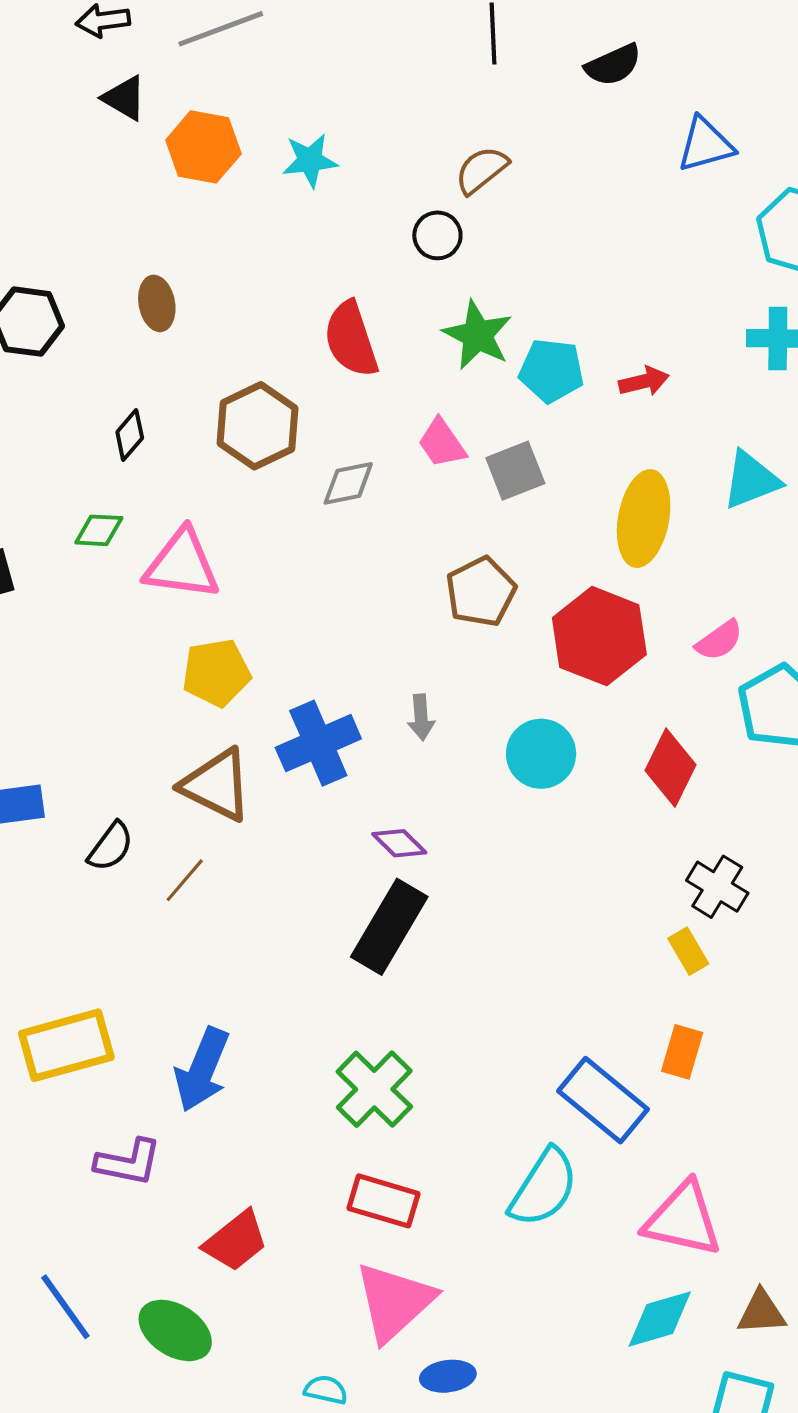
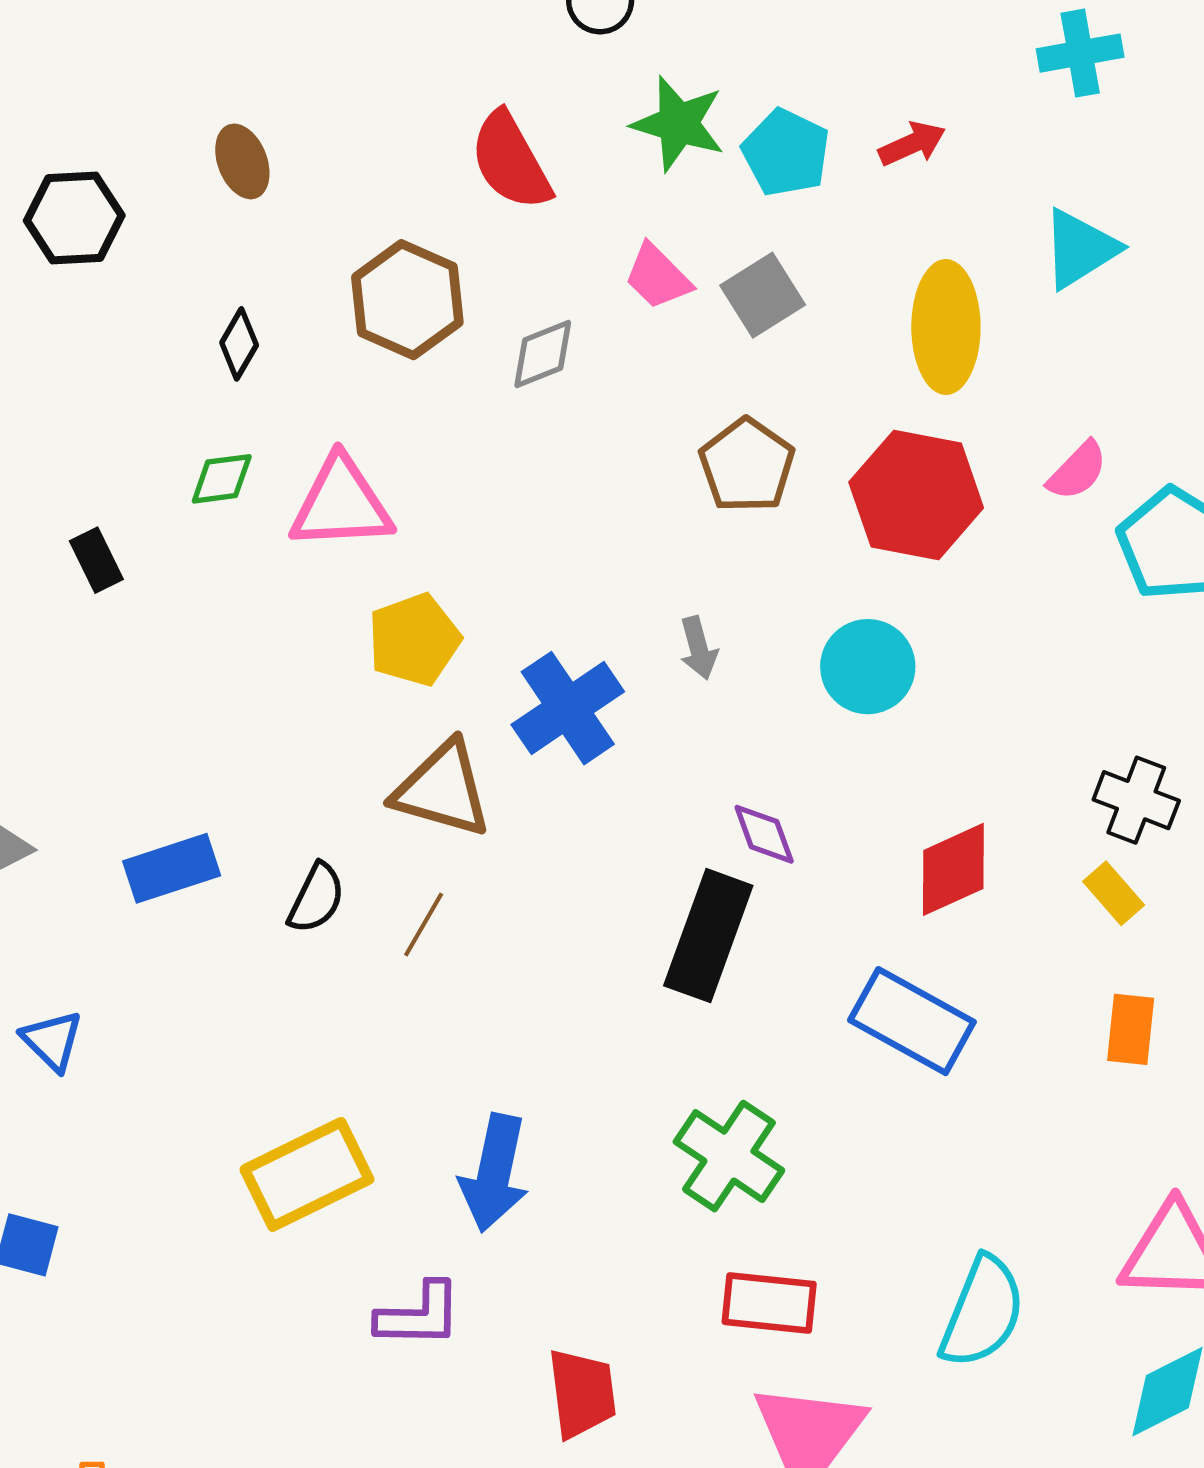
cyan pentagon: (551, 371) -> (786, 153), turned 30
red diamond: (670, 768) -> (953, 869), moved, turned 50
purple diamond: (399, 843) -> (764, 834), moved, turned 36
blue rectangle: (603, 1100) -> (912, 1021), moved
cyan semicircle: (544, 1188) -> (982, 1312), moved
red trapezoid: (236, 1241) -> (582, 1393), turned -48

